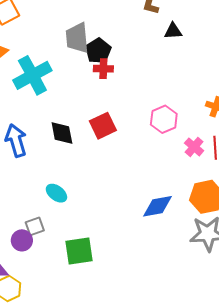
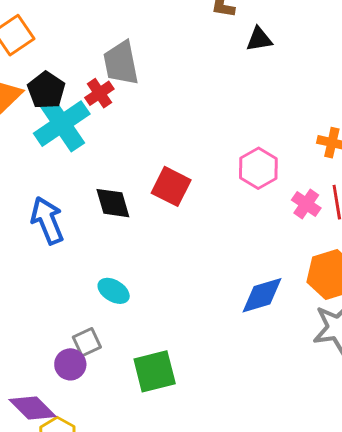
black pentagon: (98, 51) -> (46, 90), moved
red cross: (103, 69) -> (99, 93), moved, turned -30
red square: (103, 126) -> (171, 186), turned -32

